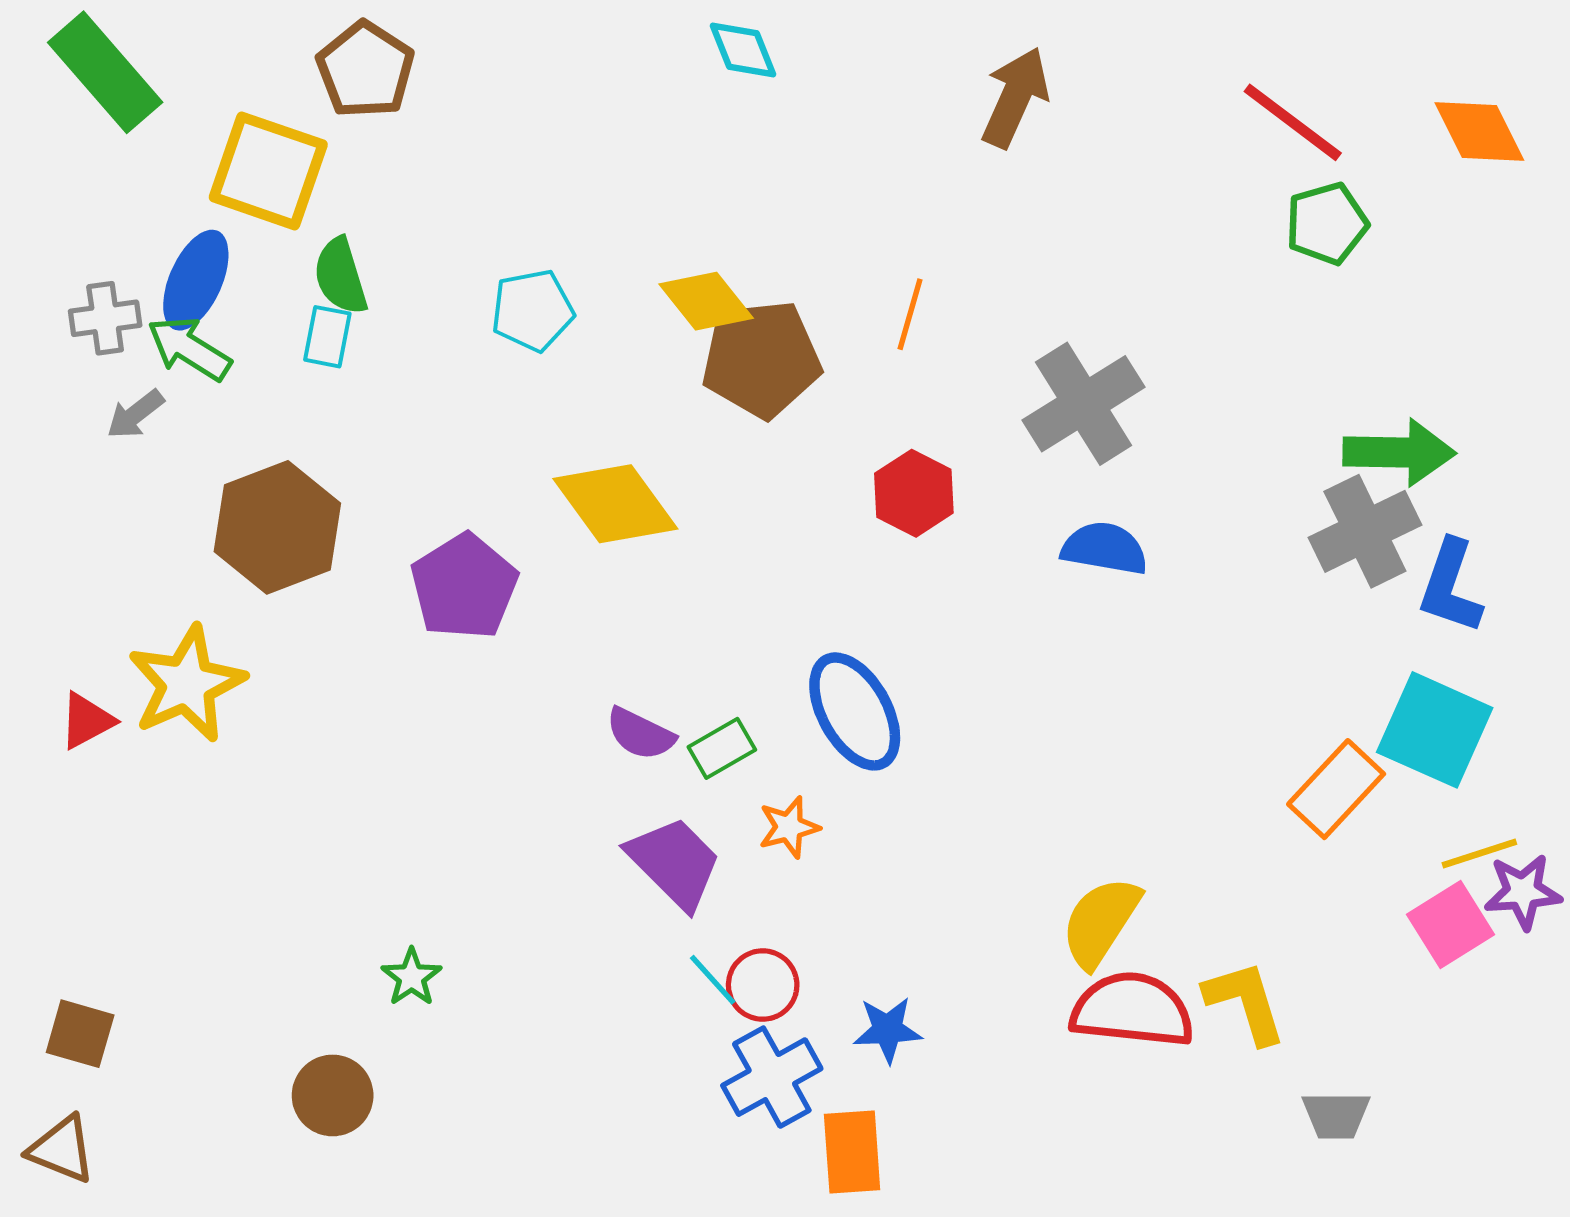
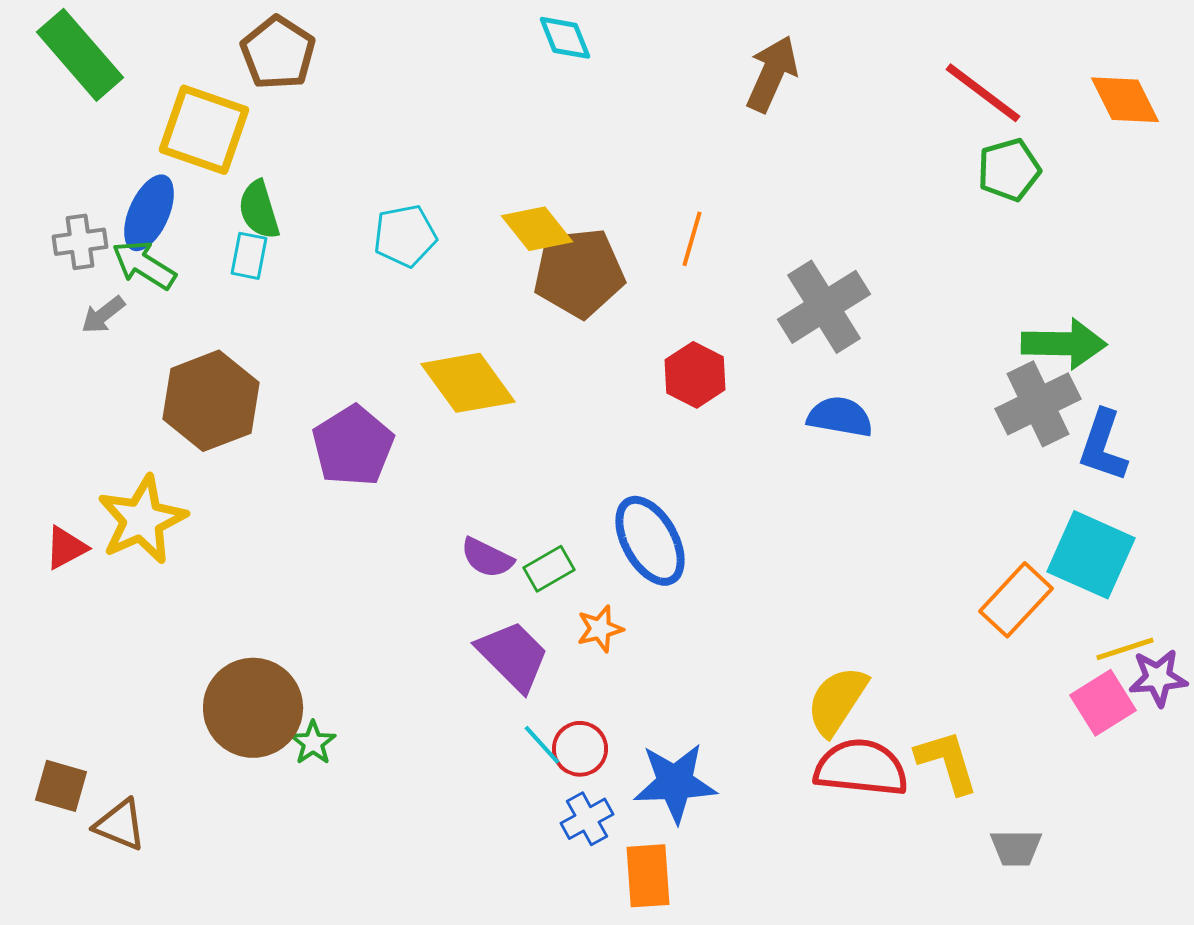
blue star: (888, 1030) -> (675, 783), size x1.6
blue cross: (772, 1077) -> (587, 819), size x0.7
brown circle: (333, 1095) -> (253, 708), moved, size x1.6
brown triangle: (62, 1149) -> (120, 825), moved

